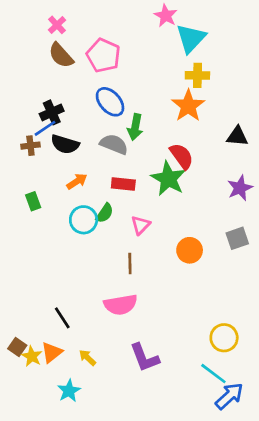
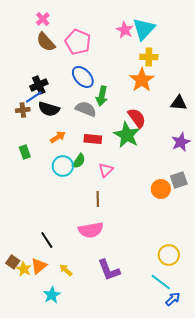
pink star: (166, 16) -> (125, 30), moved
orange circle: (190, 250) -> (161, 189), moved
blue arrow: (229, 396) -> (173, 299), size x0.7

